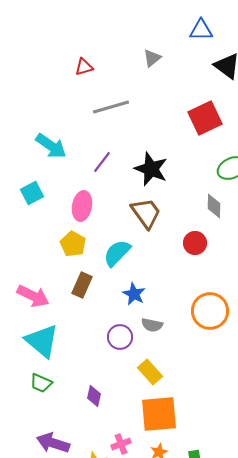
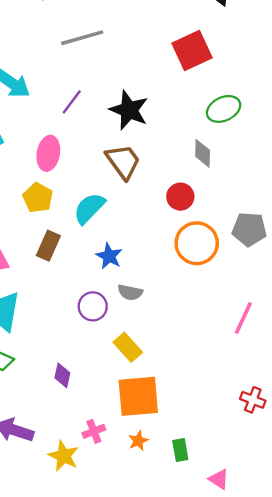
orange circle: (210, 311) -> (197, 243), moved

